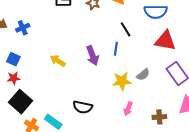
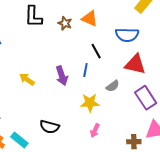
gray semicircle: (143, 75) -> (113, 86), moved
brown cross: (159, 117) -> (134, 142), moved

